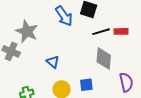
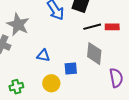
blue triangle: (53, 62) -> (43, 56), turned -32
blue square: (86, 85) -> (71, 69), moved

